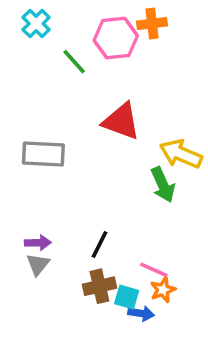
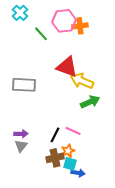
orange cross: (152, 24) -> (80, 26), moved
yellow arrow: (181, 154) -> (82, 81), moved
green arrow: (163, 185) -> (90, 102), turned -90
pink line: (154, 270) -> (73, 131), moved
orange star: (163, 290) -> (68, 151), moved

